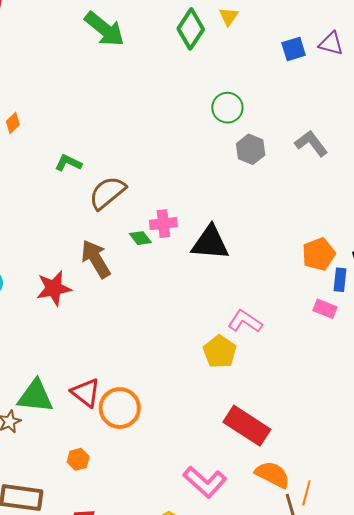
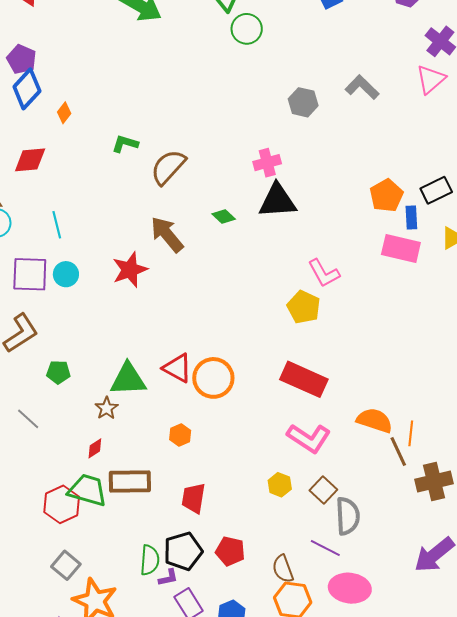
green circle: (227, 108) -> (247, 29), moved
pink cross: (163, 224) -> (267, 163), moved
green diamond: (140, 238) -> (224, 217), moved
pink rectangle: (325, 309) -> (401, 248), size x1.6
pink L-shape: (245, 321) -> (324, 273), turned -144
red rectangle: (247, 426) -> (304, 379), moved

